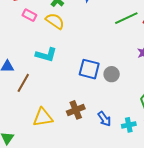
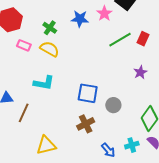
gray circle: (112, 74) -> (113, 105), moved
brown cross: (76, 110) -> (86, 124), moved
blue arrow: (104, 119) -> (108, 150), moved

